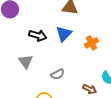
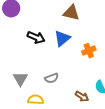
gray triangle: (26, 61) -> (20, 79), moved

